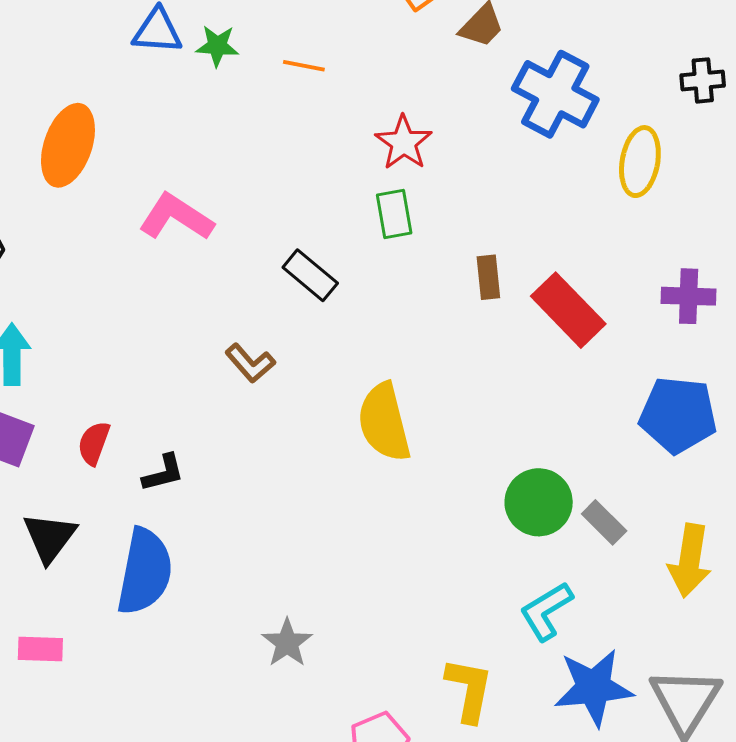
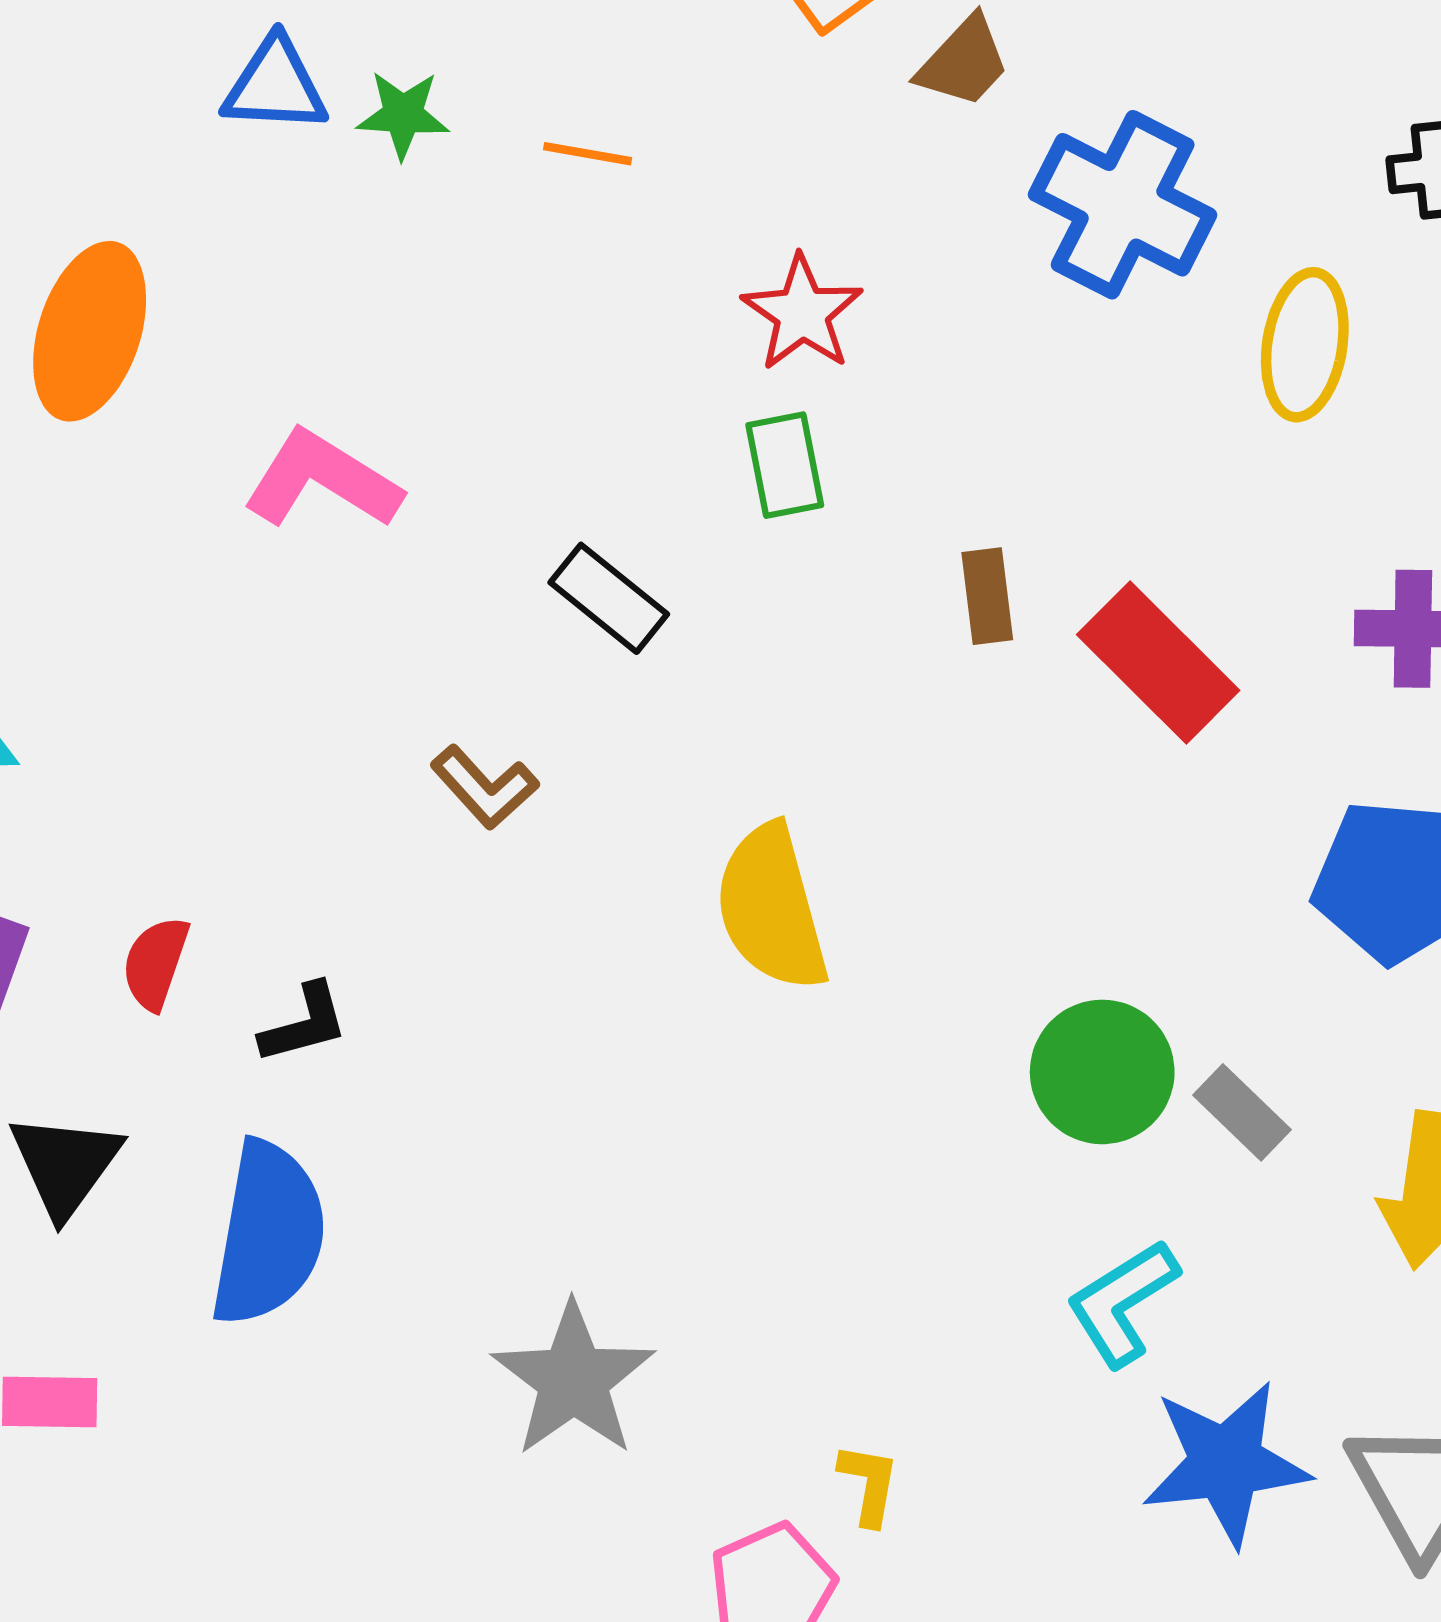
gray star: (287, 643) -> (573, 1380), size x1.5
yellow L-shape: (469, 690) -> (869, 1484), moved, size x0.6

